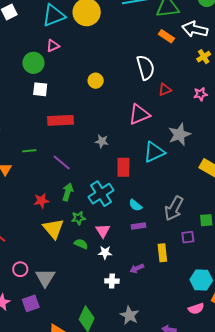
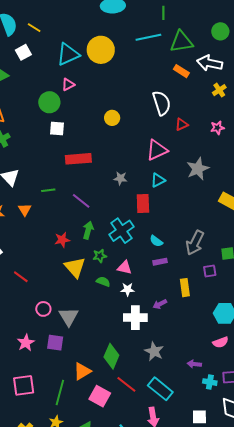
cyan triangle: (154, 152) -> (158, 180), moved, size x0.7
pink triangle: (103, 231) -> (125, 268), turned -42
white cross: (112, 281) -> (135, 318), size x1.6
purple square: (31, 303) -> (55, 343), turned 30

